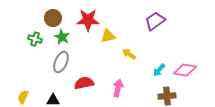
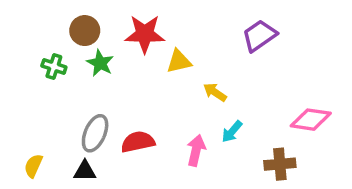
gray ellipse: (61, 62) -> (95, 133), moved
cyan arrow: (159, 70) -> (232, 132), moved

